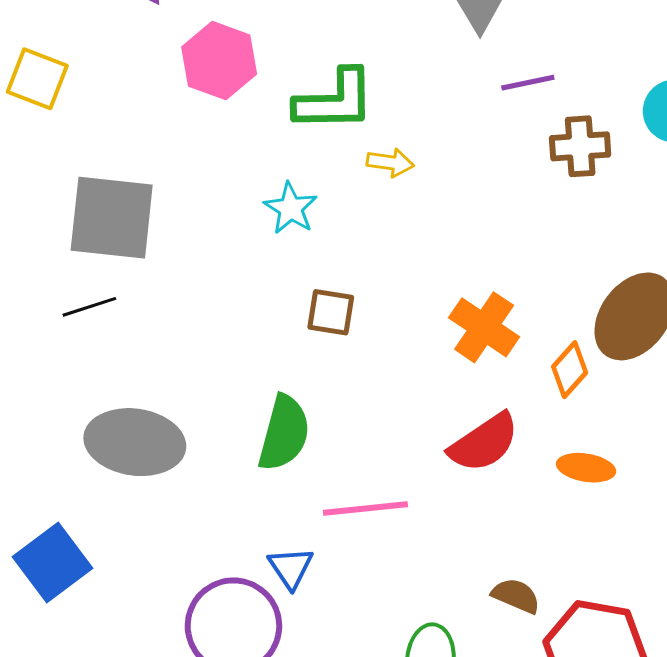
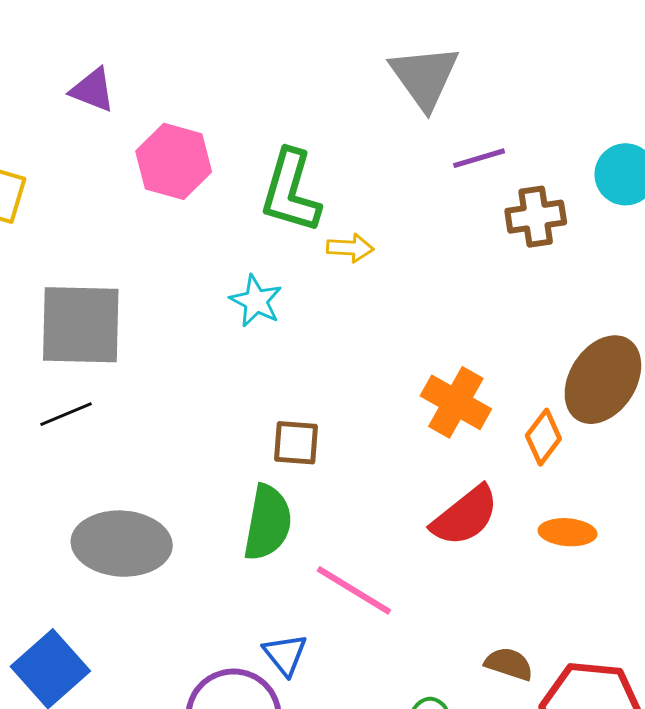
green L-shape: (335, 100) -> (291, 191), turned 112
brown square: (331, 312) -> (296, 443), moved
pink line: (365, 509) -> (354, 590), turned 42

